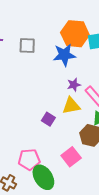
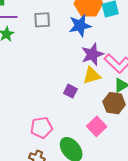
purple star: (74, 85) -> (92, 54), size x1.6
pink pentagon: (29, 160) -> (41, 128), moved

